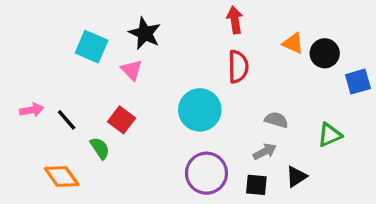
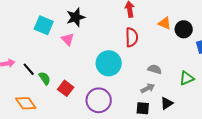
black star: (145, 33) -> (76, 17), turned 30
red square: (122, 120) -> (66, 88), moved
green semicircle: (100, 148) -> (45, 78), moved
purple circle: (206, 173) -> (99, 100), moved

